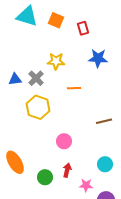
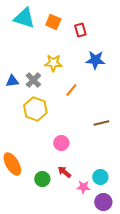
orange line: (74, 88) -> (71, 90), turned -48
cyan circle: (105, 164) -> (100, 177), moved
red arrow: (67, 170) -> (64, 172), turned -64

